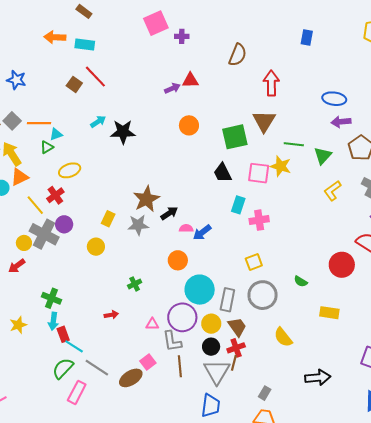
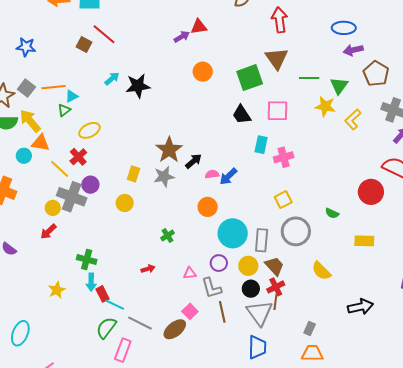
yellow star: (281, 166) -> (325, 106), moved
orange triangle: (20, 177) -> (41, 143), turned 42
purple circle: (182, 317) -> (219, 263), size x0.6

